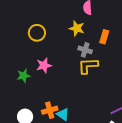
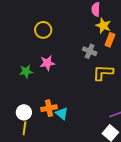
yellow star: (77, 28) -> (103, 26), moved
yellow L-shape: (88, 66) -> (103, 73), moved

